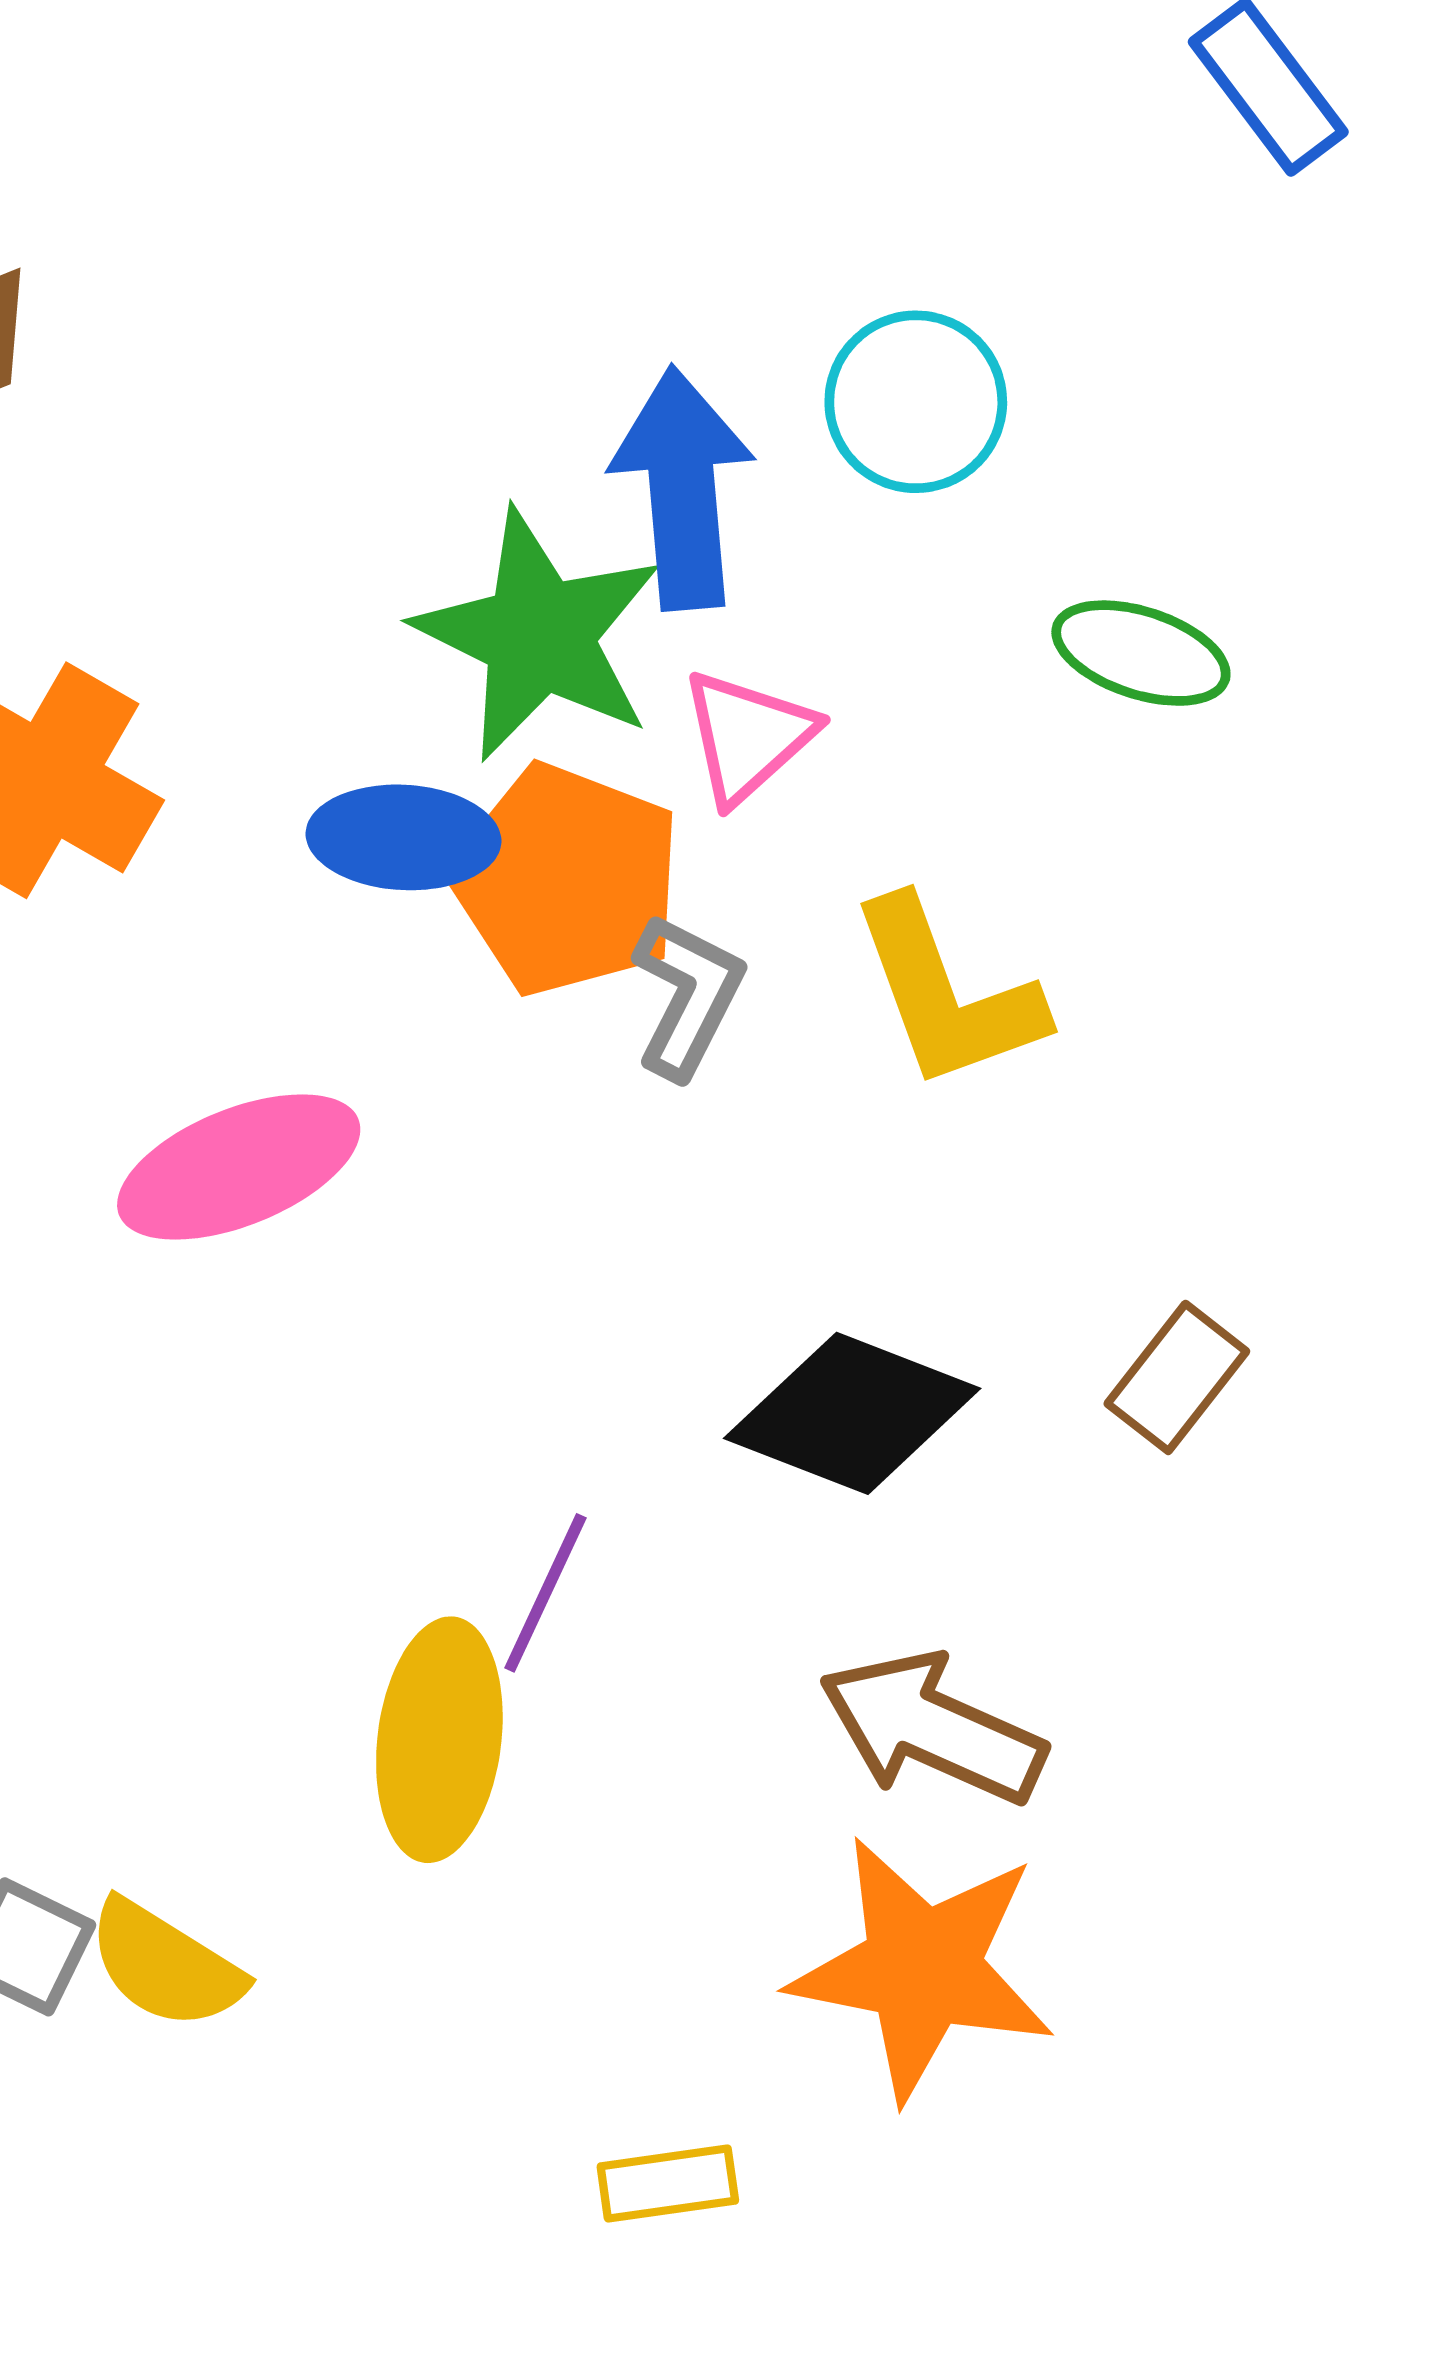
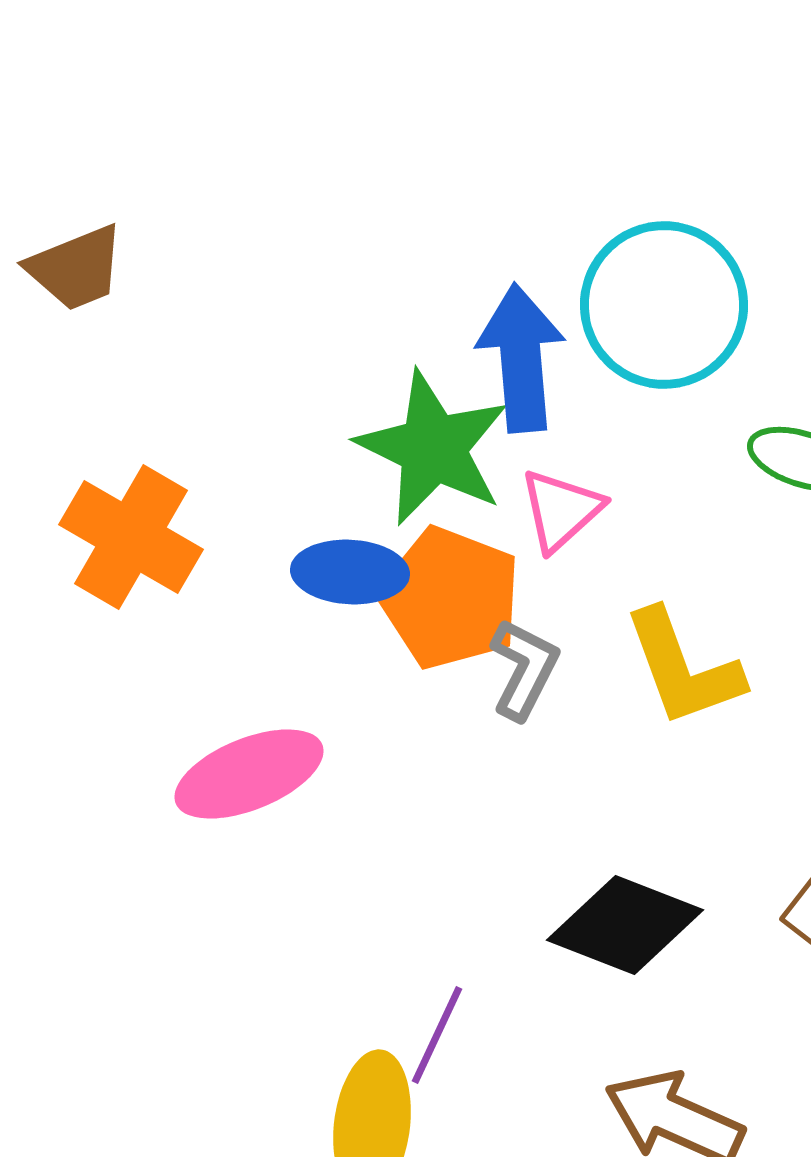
cyan circle: (916, 402) -> (664, 305), size x1.5

